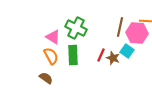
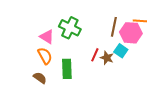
green rectangle: (73, 55) -> (67, 69), moved

